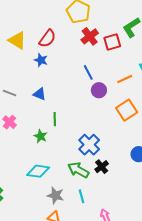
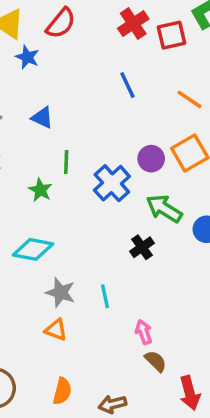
blue star: (41, 60) -> (27, 57), moved
orange line: (125, 79) -> (190, 99), turned 56
purple circle: (99, 90) -> (151, 159), moved
blue cross: (89, 145) -> (112, 183), moved
green arrow: (78, 170) -> (164, 209), moved

